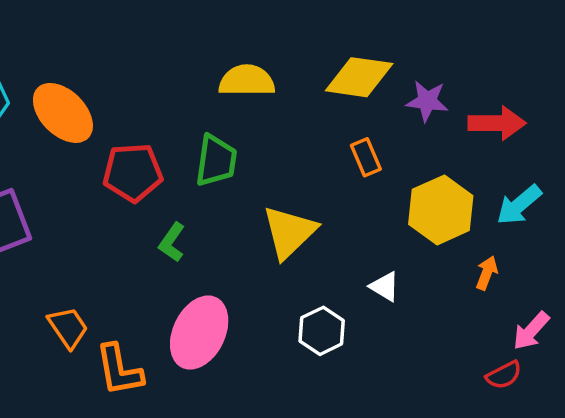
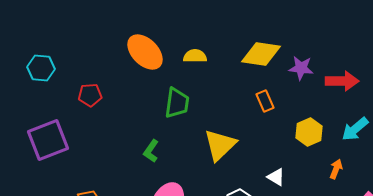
yellow semicircle: (247, 81) -> (195, 56), size x0.7
orange ellipse: (63, 113) -> (145, 52), moved
red pentagon: (133, 173) -> (90, 95), moved, size x0.7
yellow hexagon: (441, 210) -> (309, 132), size x0.7

